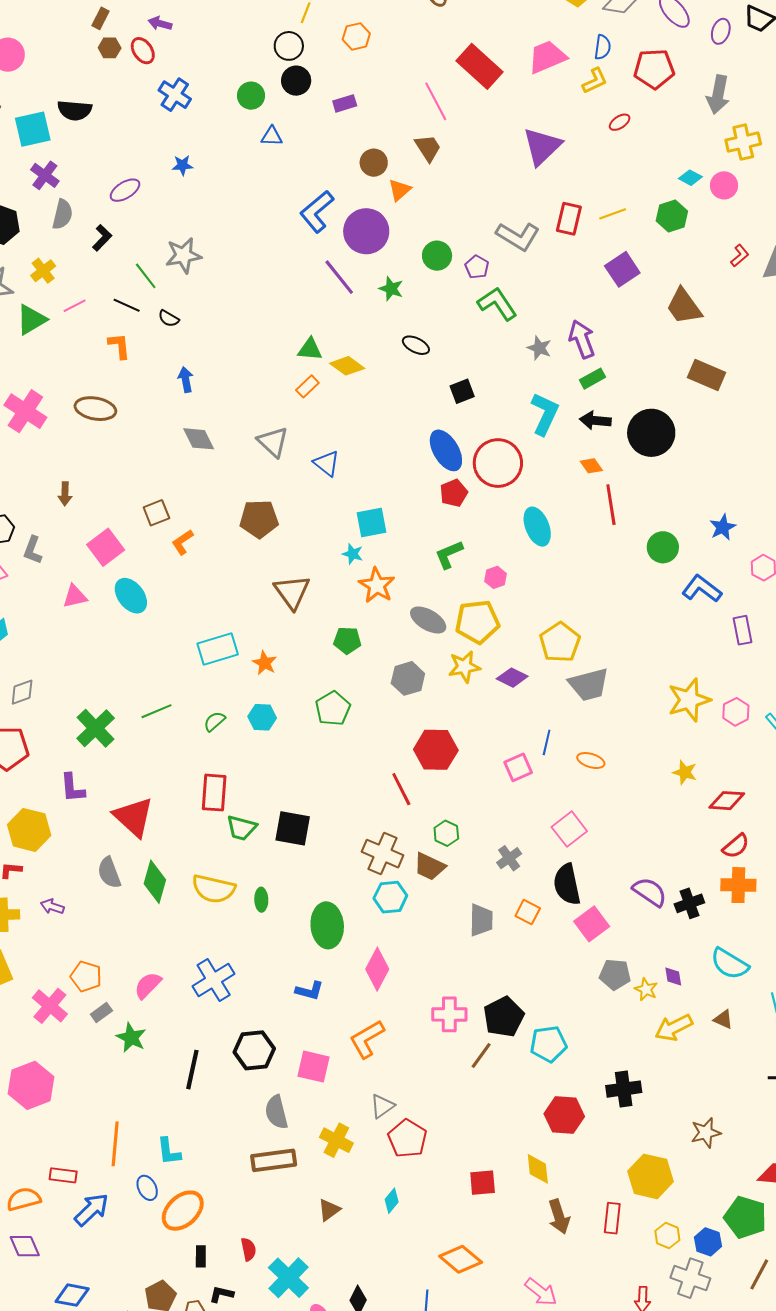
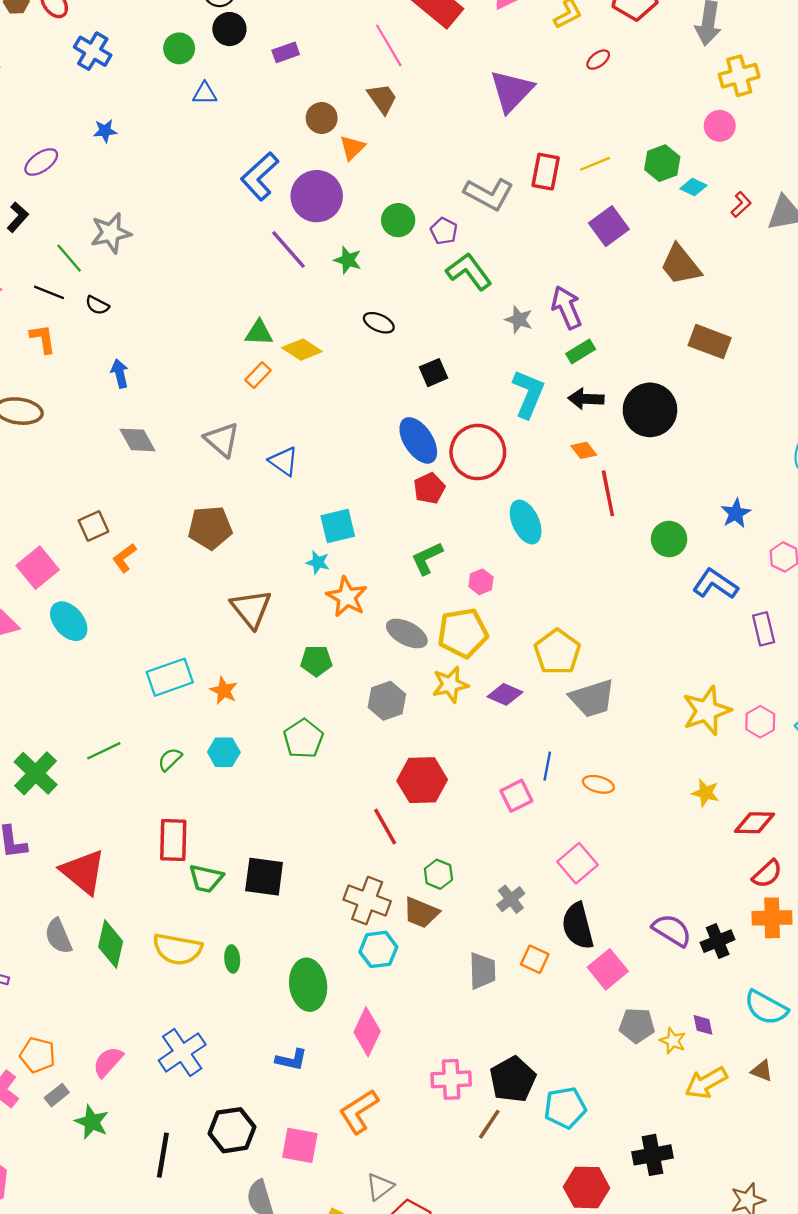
cyan diamond: (690, 178) -> (693, 187), moved

